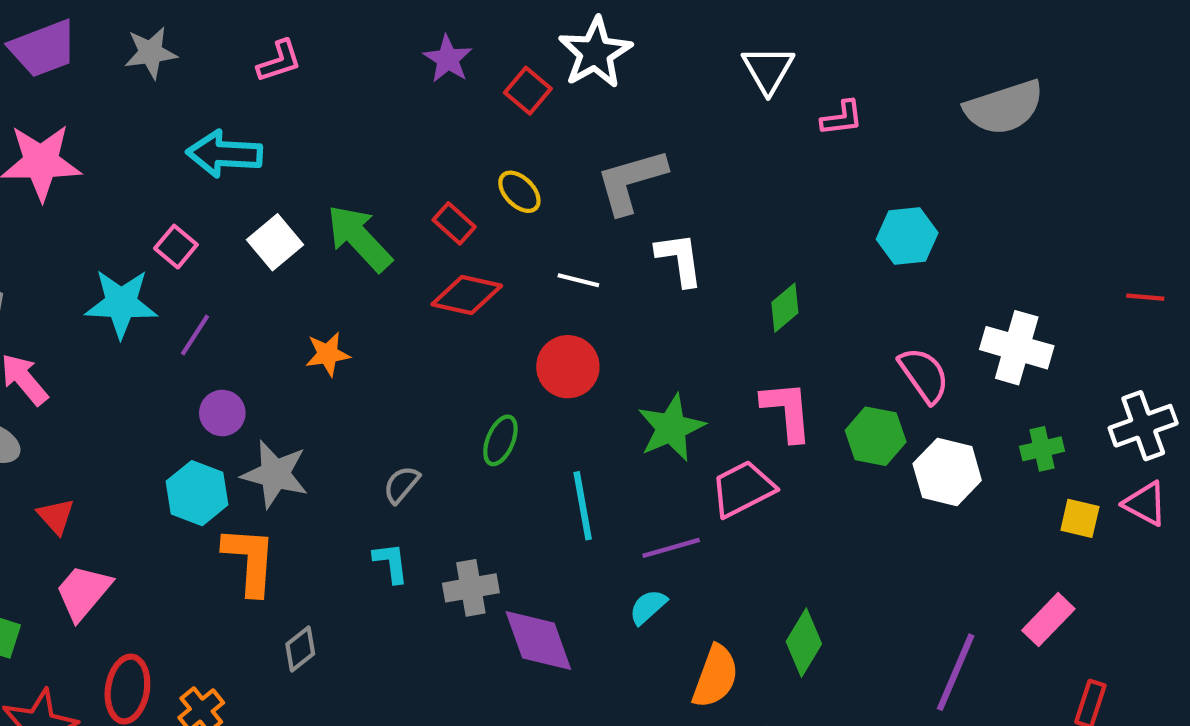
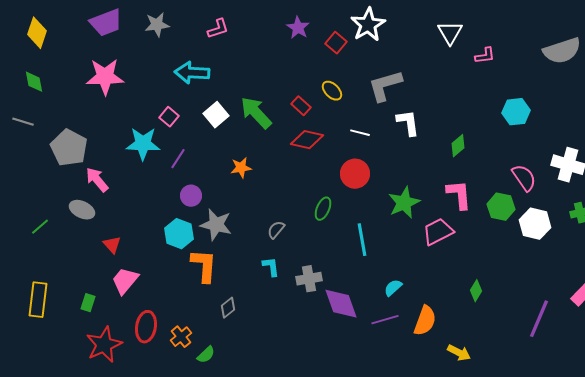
purple line: (671, 548) -> (385, 320), moved
green diamond: (804, 643) -> (476, 291), moved, size x0.7

